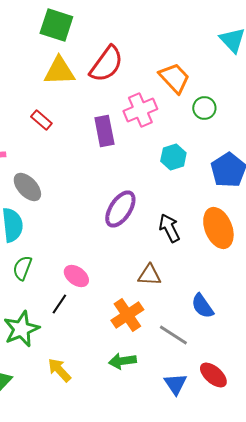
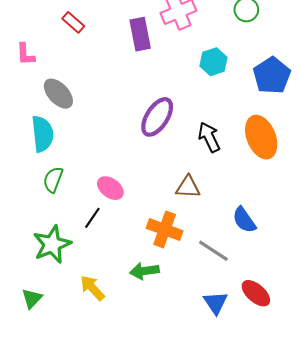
orange cross: (127, 315) -> (165, 229), turned -36
green arrow: (122, 361) -> (144, 271), moved

